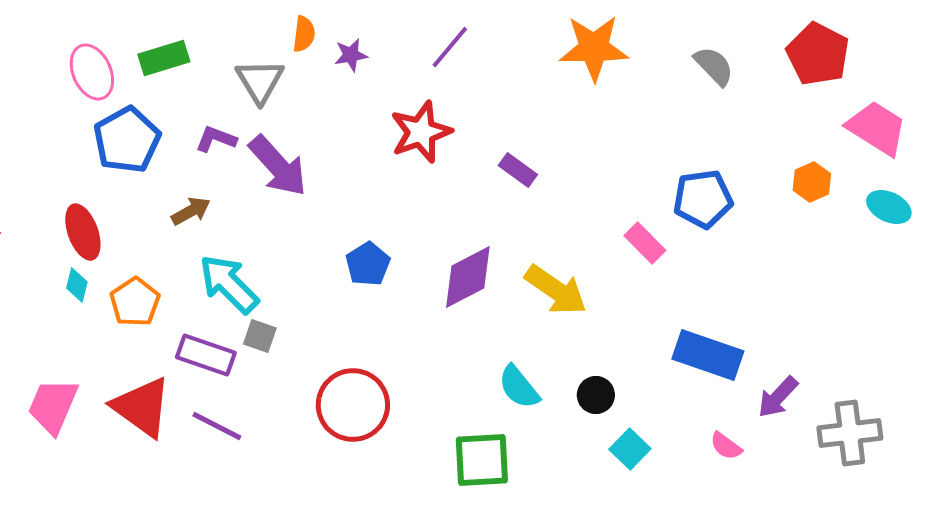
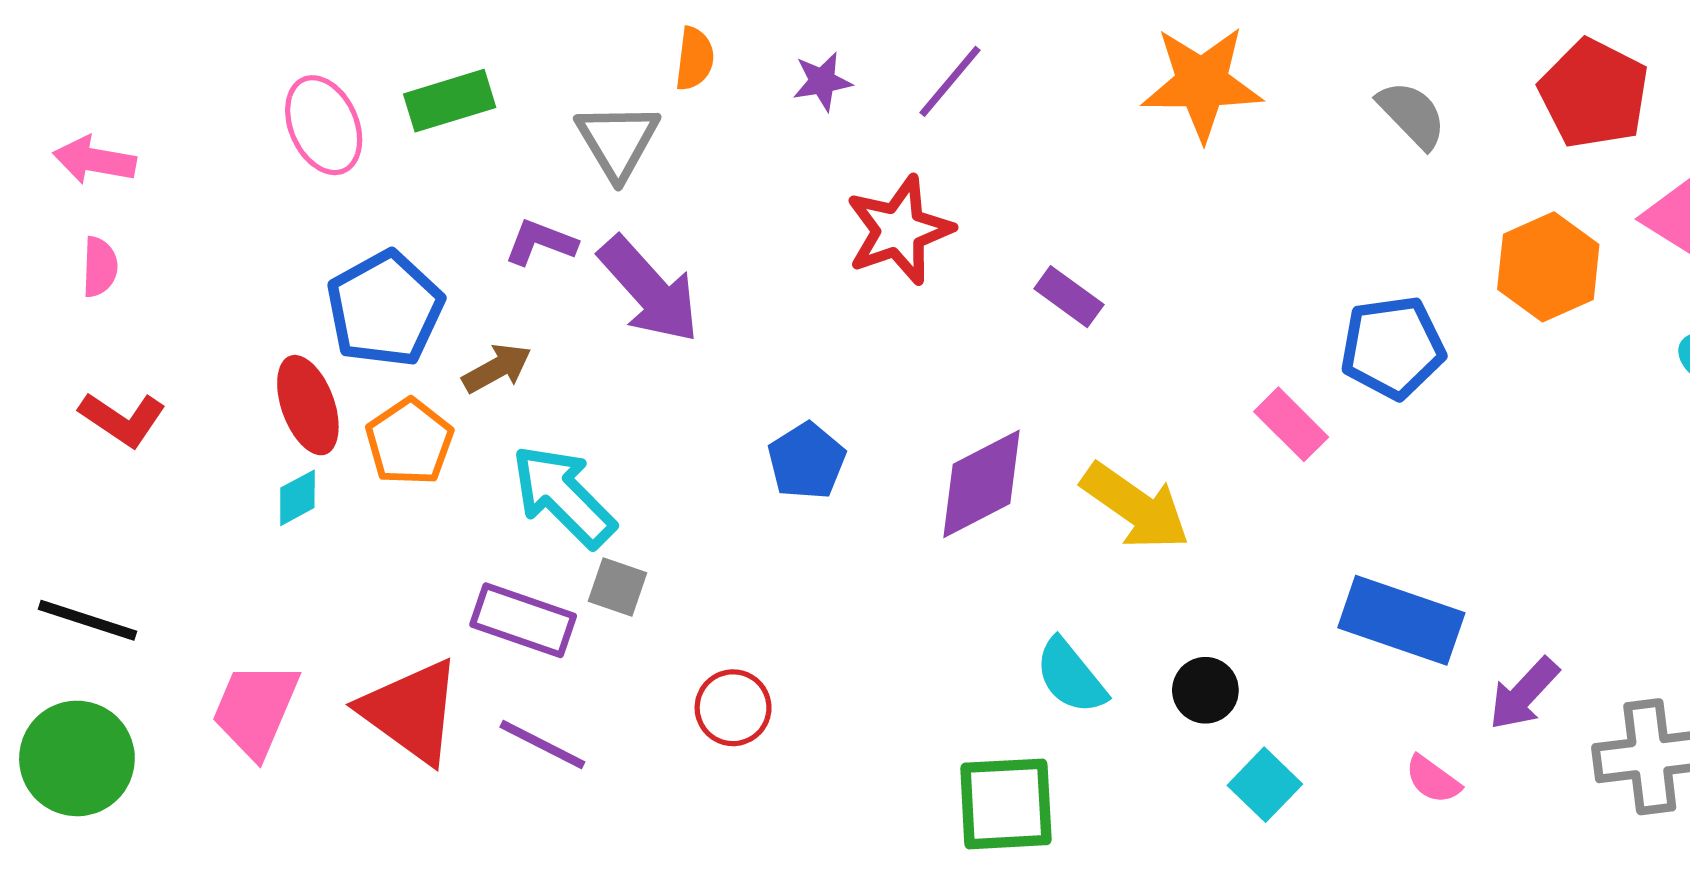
purple star: (351, 55) -> (822, 81), moved
blue pentagon: (127, 140) -> (385, 309), moved
orange hexagon: (812, 182) -> (1548, 267), moved, size x1.5
cyan diamond: (77, 285) -> (297, 498), turned 48
orange pentagon: (135, 302) -> (409, 442), moved
red circle: (353, 405) -> (733, 708), moved, size x0.6

